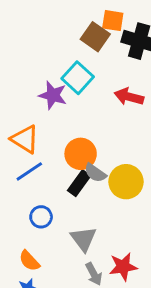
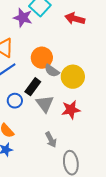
black rectangle: (79, 183) -> (33, 87), moved
gray triangle: (84, 239) -> (45, 104), moved
red star: (123, 267) -> (71, 110), moved

